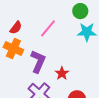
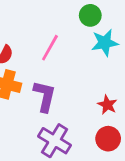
red star: (62, 73) -> (107, 105), moved

